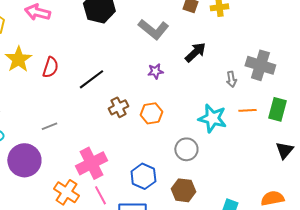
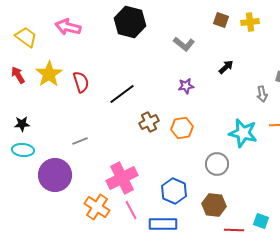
gray L-shape: (153, 29) -> (184, 44), size x0.7
black arrow: (195, 52) -> (226, 67), size x0.7
red semicircle: (50, 67) -> (81, 82), turned -35

